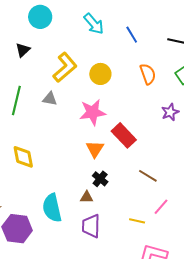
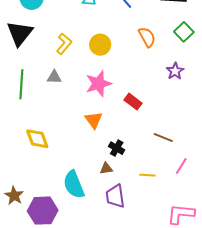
black triangle: (23, 50) -> (20, 33), size x1.8
yellow L-shape: (65, 67) -> (64, 44), size x0.7
red rectangle: (124, 135) -> (133, 102), size x0.7
orange triangle: (95, 149) -> (94, 120), moved
yellow line: (137, 221) -> (148, 175), moved

